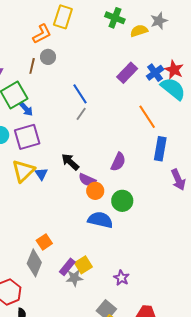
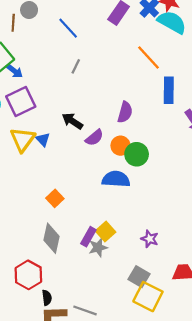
blue line: (80, 94) -> (68, 28), moved
purple semicircle: (87, 180) -> (94, 138), turned -54
orange circle: (95, 191) -> (120, 146), moved
orange square: (44, 242) -> (55, 198), moved

